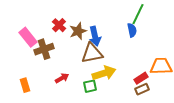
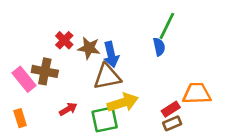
brown star: (78, 31) -> (89, 48), turned 30
pink rectangle: (28, 37) -> (24, 79), moved
brown cross: (44, 49) -> (45, 71), turned 30
green square: (90, 86) -> (105, 119), size x1.5

